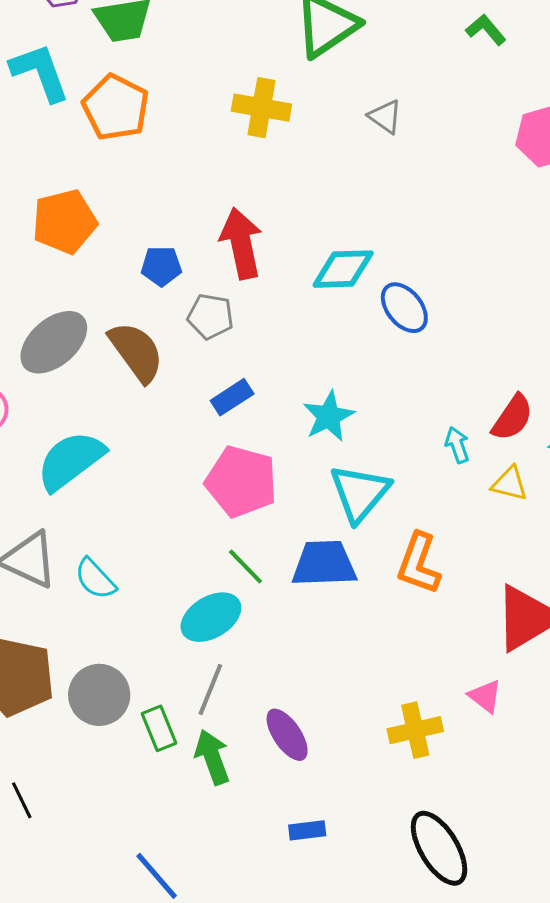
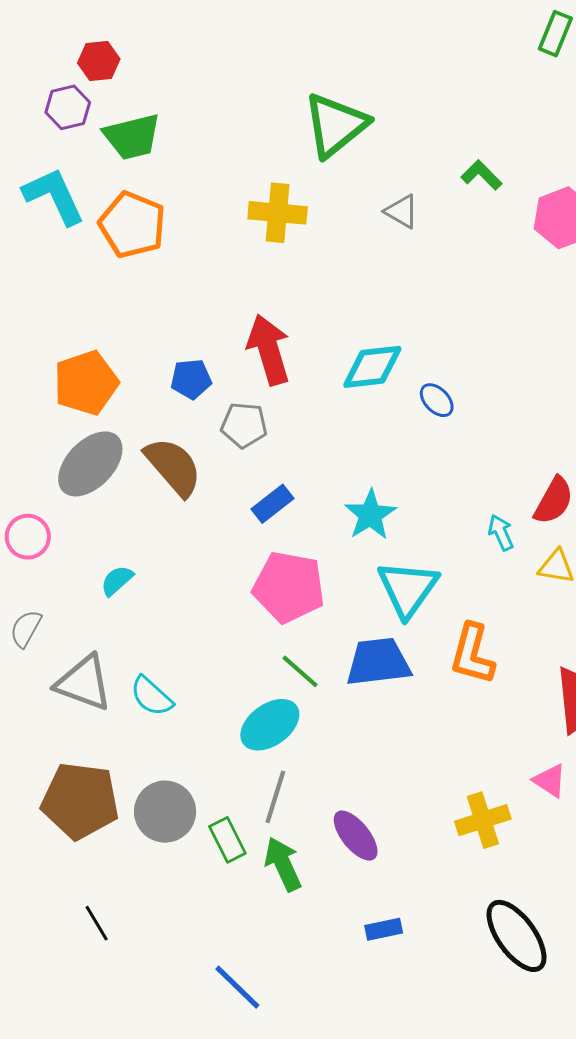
green L-shape: (486, 30) -> (481, 175), moved
orange pentagon: (64, 222) -> (86, 383), moved
blue ellipse: (404, 308) -> (437, 400), size x0.7
cyan semicircle: (71, 461) -> (117, 581), size x0.5

